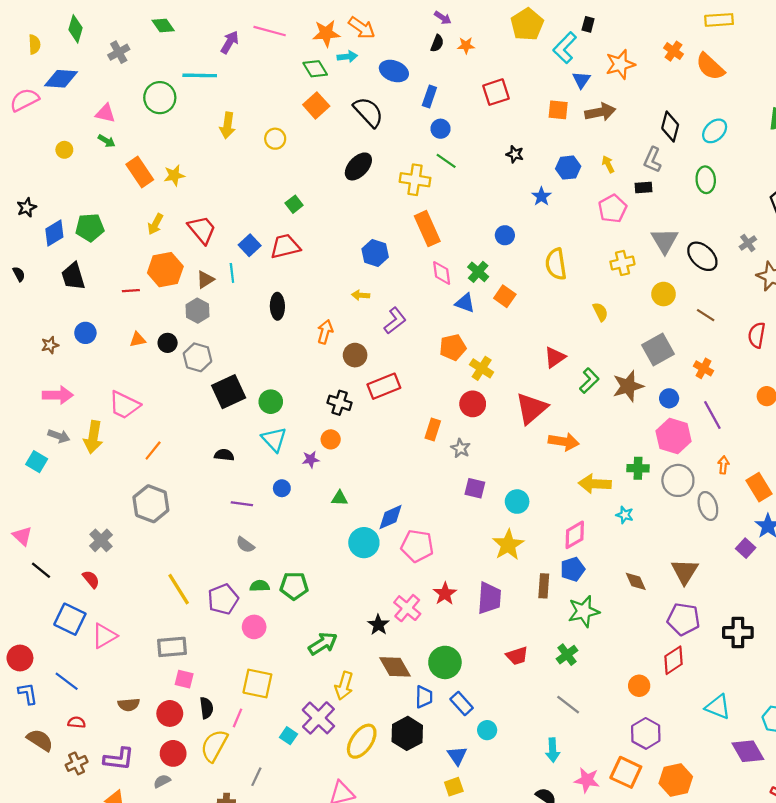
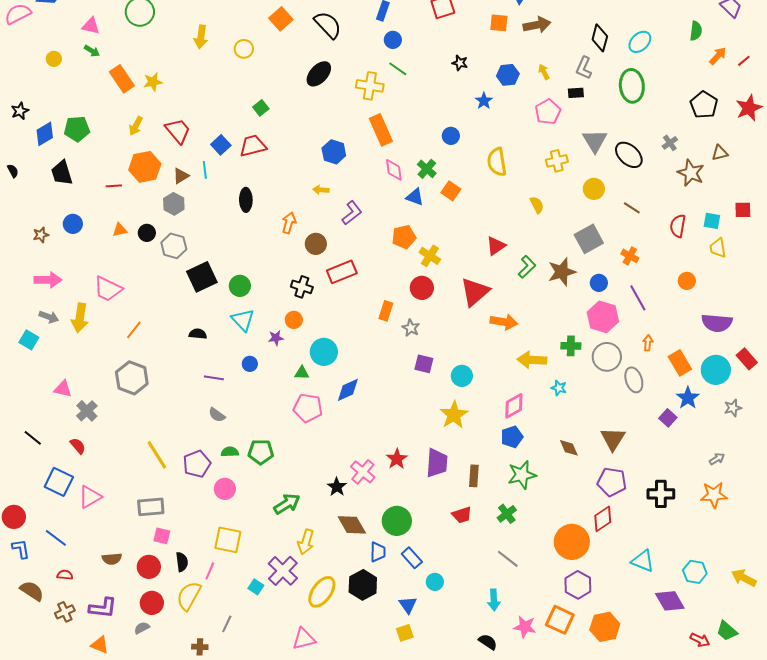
green ellipse: (706, 180) -> (632, 86), size x1.4
pink triangle: (22, 536) -> (63, 389), moved, turned -30
cyan circle: (364, 543) -> (324, 352), moved
pink pentagon: (417, 546) -> (308, 408), moved
brown rectangle: (544, 586) -> (474, 476), moved
orange circle: (639, 686) -> (572, 542), size x1.8

